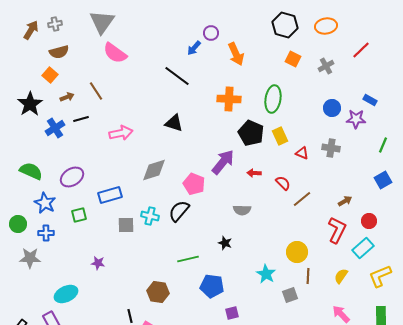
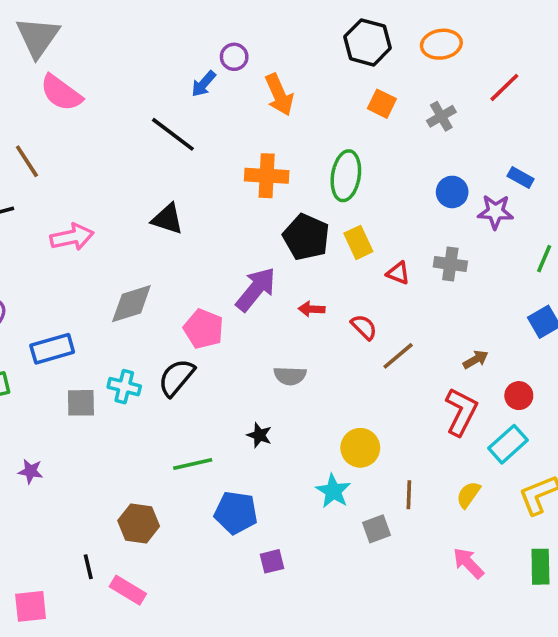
yellow circle: (297, 252) -> (360, 448), moved

